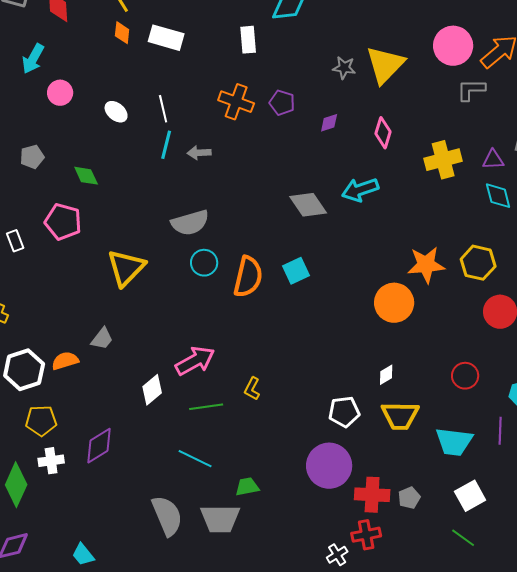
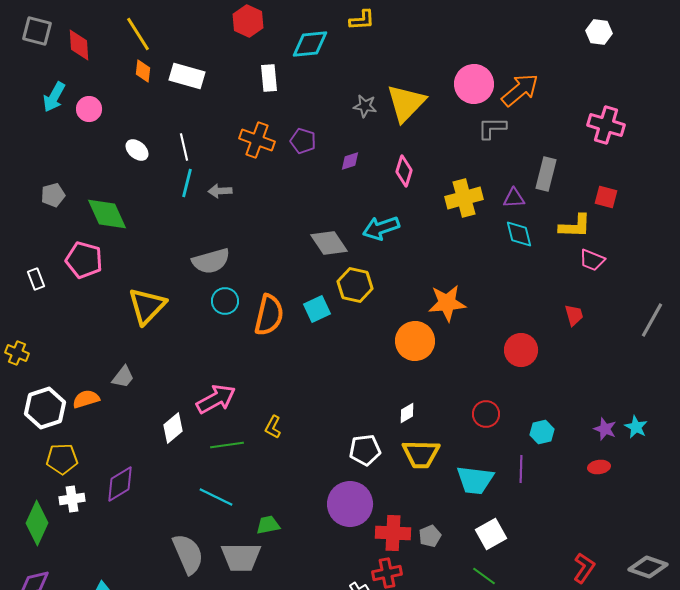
pink circle: (60, 93) -> (89, 109), moved
green diamond: (86, 176) -> (107, 214), size x1.6
yellow hexagon: (478, 263) -> (355, 285), moved

